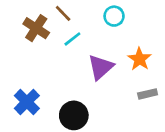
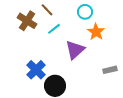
orange star: (140, 59) -> (96, 32), moved
blue cross: (27, 102) -> (36, 70), moved

